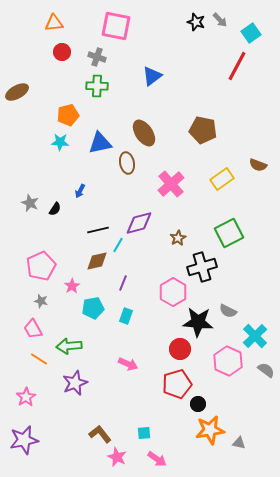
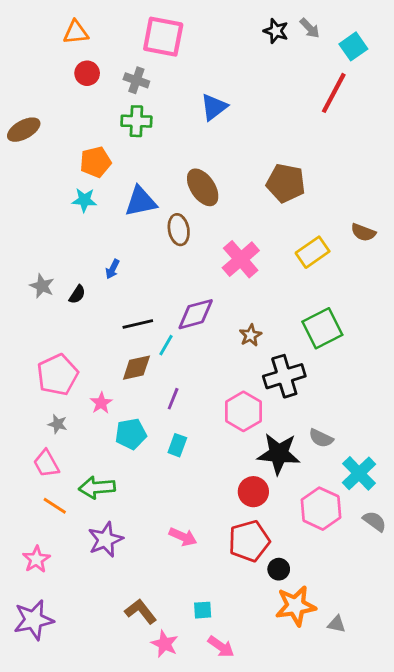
pink arrow: (128, 364) -> (183, 537), moved

